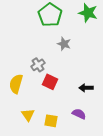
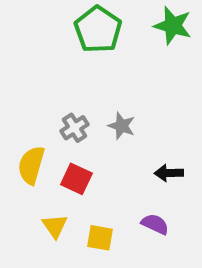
gray star: (64, 44) -> (122, 126), moved
red square: (50, 82) -> (76, 179), moved

